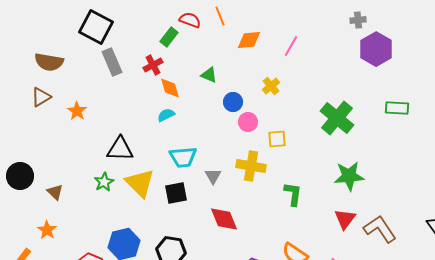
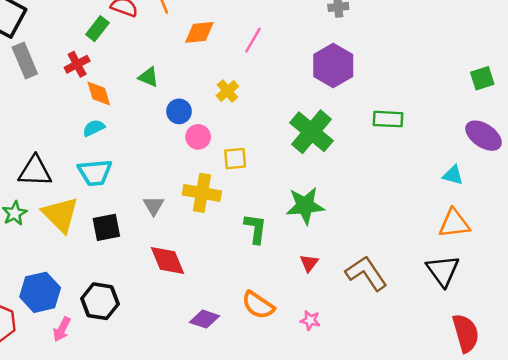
purple hexagon: (376, 49) -> (333, 66), moved
cyan trapezoid: (183, 157) -> (95, 173), moved
green star: (349, 176) -> (305, 206), moved
red triangle: (345, 219) -> (309, 263), moved, size x0.7

